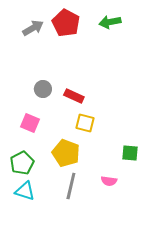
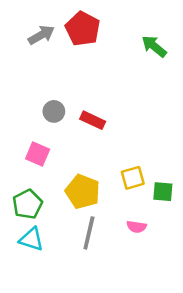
green arrow: (110, 22) -> (154, 46), moved, turned 50
yellow square: (85, 123) -> (133, 178), moved, turned -30

